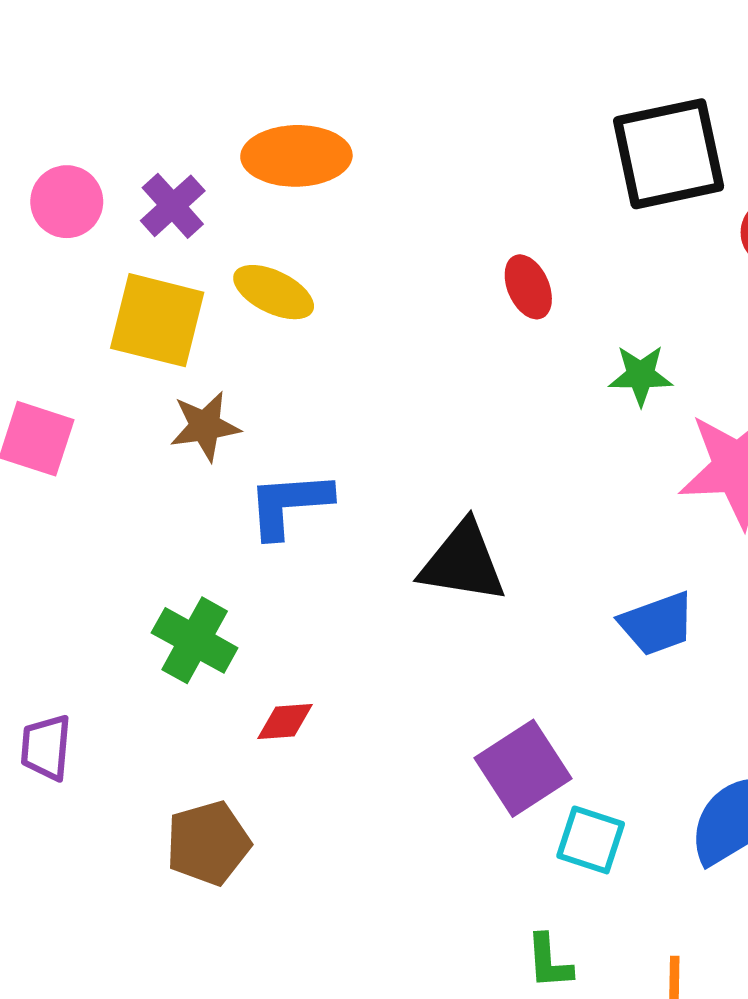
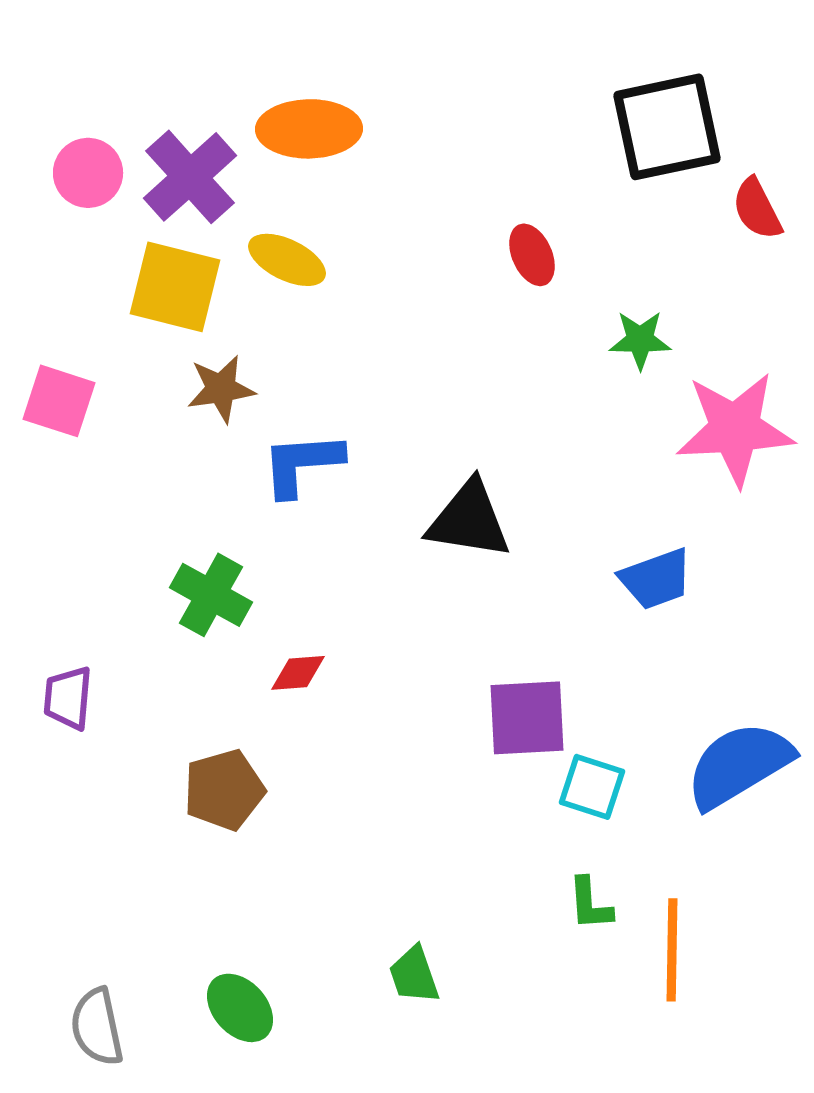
purple cross: (173, 206) -> (190, 177), size x1.5
purple square: (523, 768) -> (527, 718), turned 30
green L-shape: (549, 962) -> (590, 904), moved

